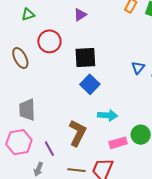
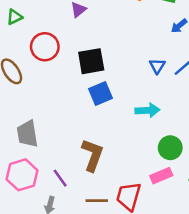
blue square: (90, 84) -> (101, 93), turned 30
cyan arrow: (108, 115) -> (147, 110), moved
pink rectangle: (118, 143) -> (161, 176), moved

